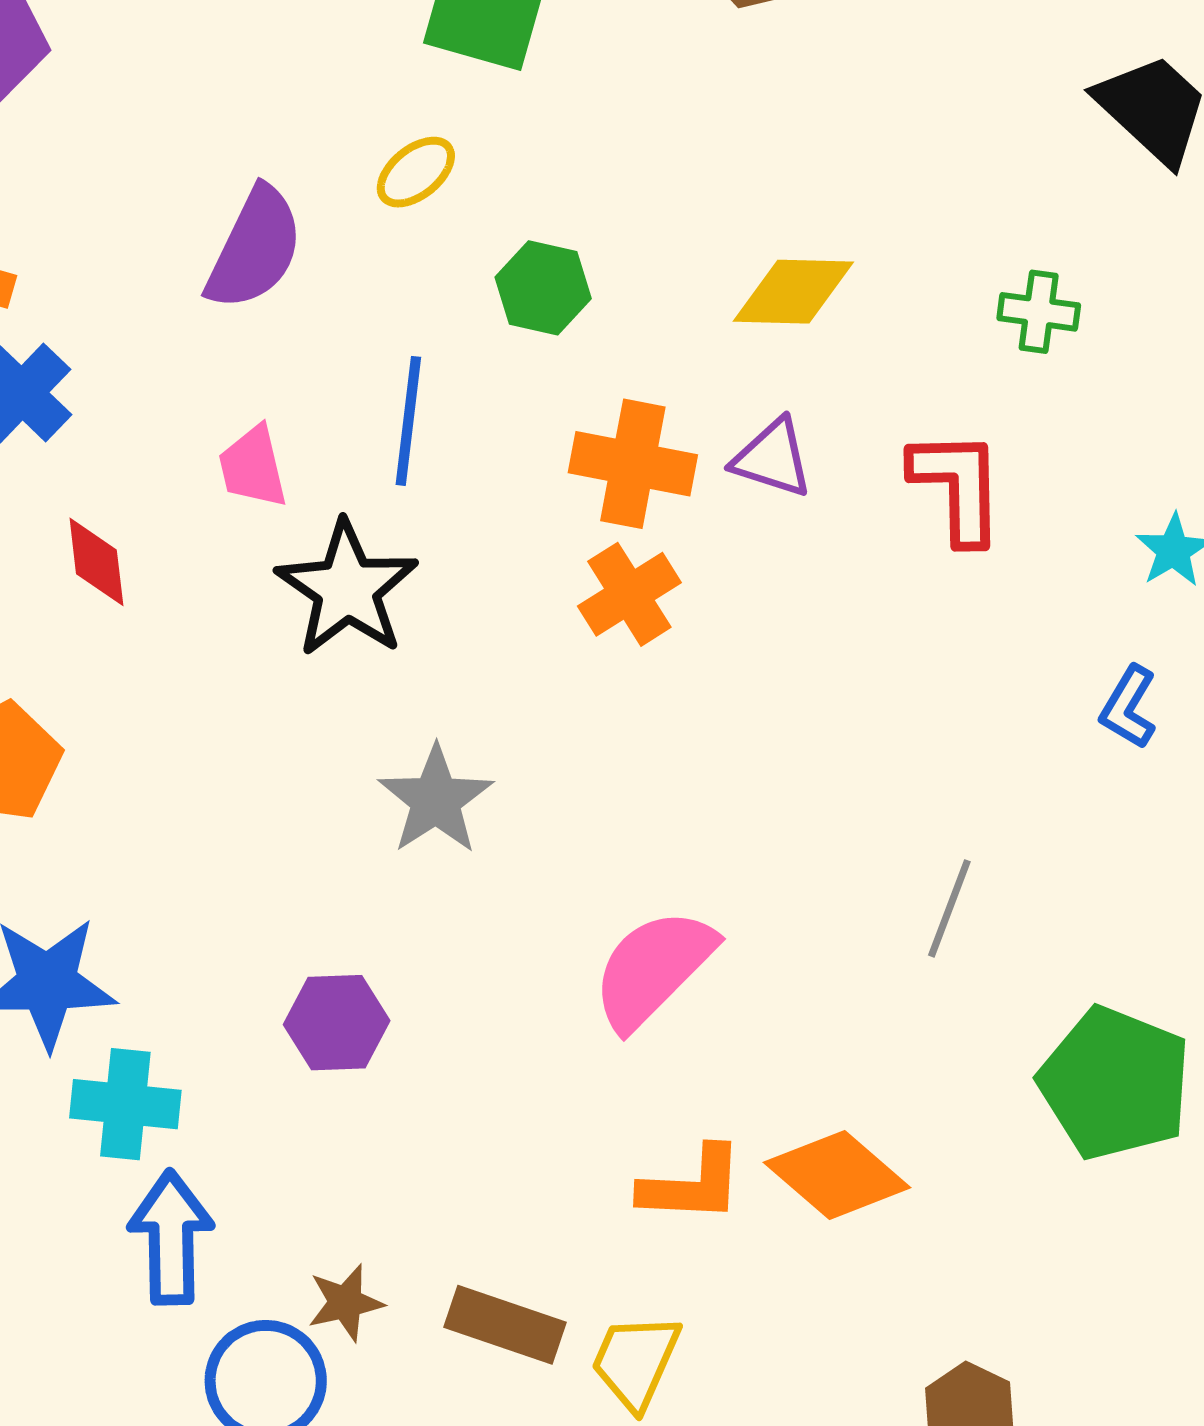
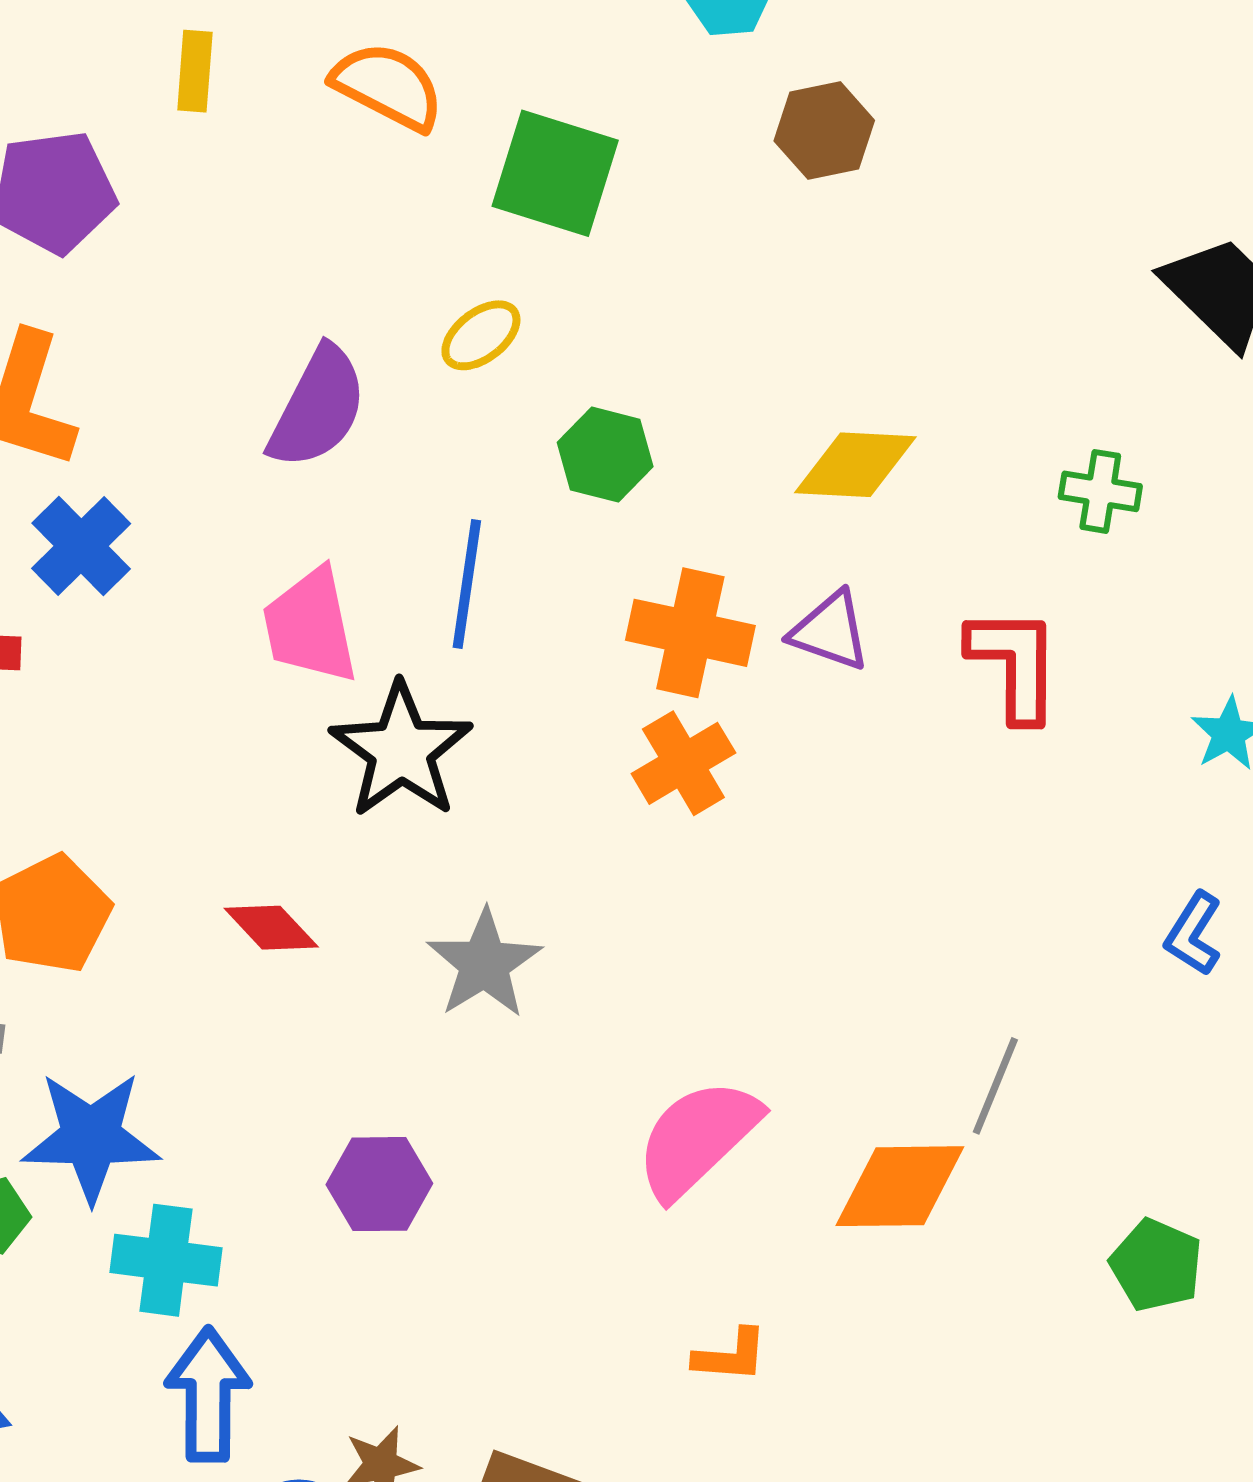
pink trapezoid: (253, 467) -> (310, 626), size x1.4
red diamond: (96, 562) -> (271, 928), moved, turned -38
blue L-shape: (1129, 707) -> (1193, 934), moved
green pentagon: (1115, 1083) -> (1156, 1265), size x0.6
orange diamond: (837, 1175) -> (900, 1186), moved, turned -43
orange L-shape: (692, 1185) -> (731, 1356), size x0.7

